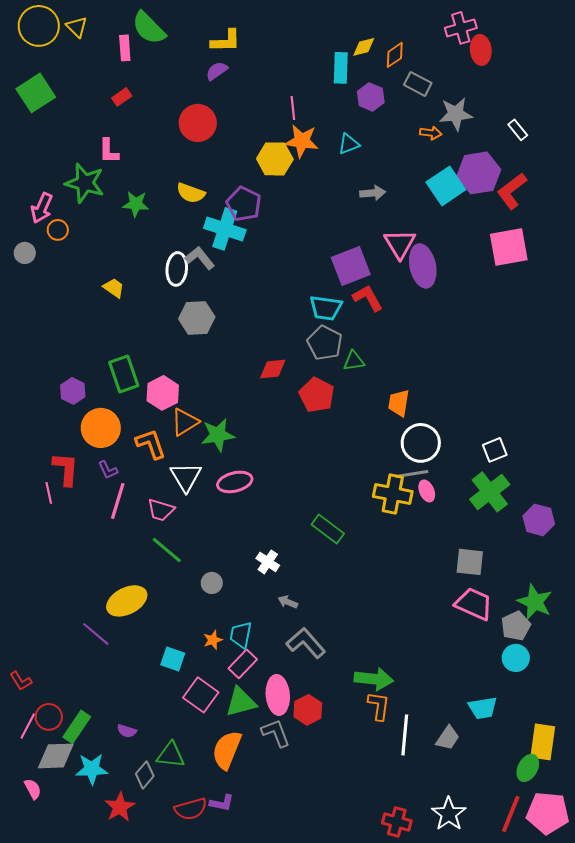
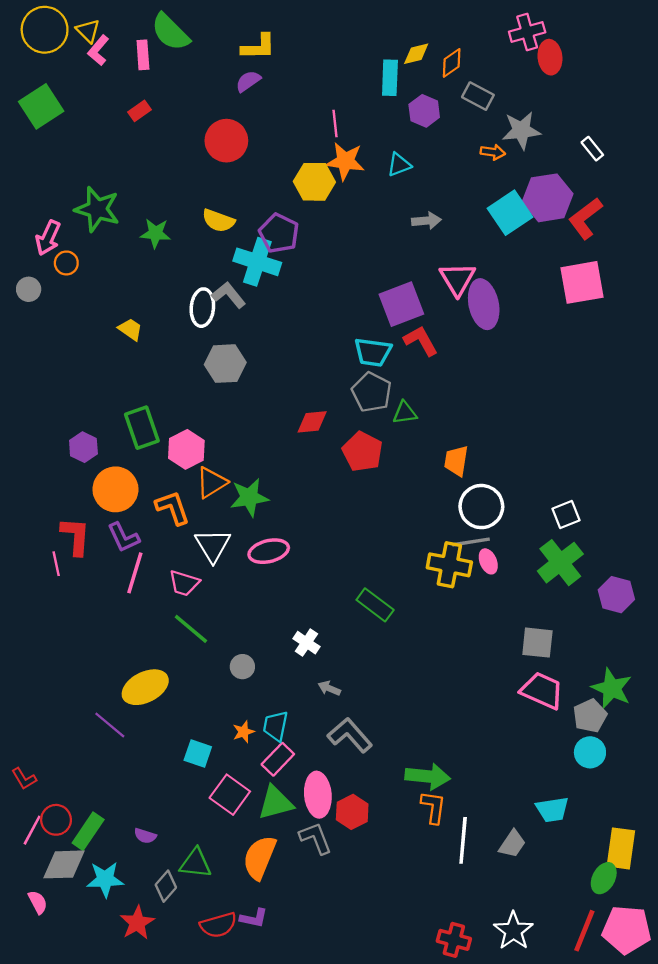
pink L-shape: (109, 151) -> (98, 50), moved, turned 40
purple L-shape: (108, 470) -> (123, 537), size x1.4

